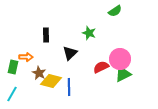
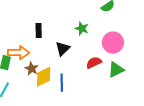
orange arrow: (26, 57) -> (19, 53), size x1.5
pink circle: (120, 59) -> (113, 43), moved
yellow diamond: (51, 81) -> (44, 77), turned -40

